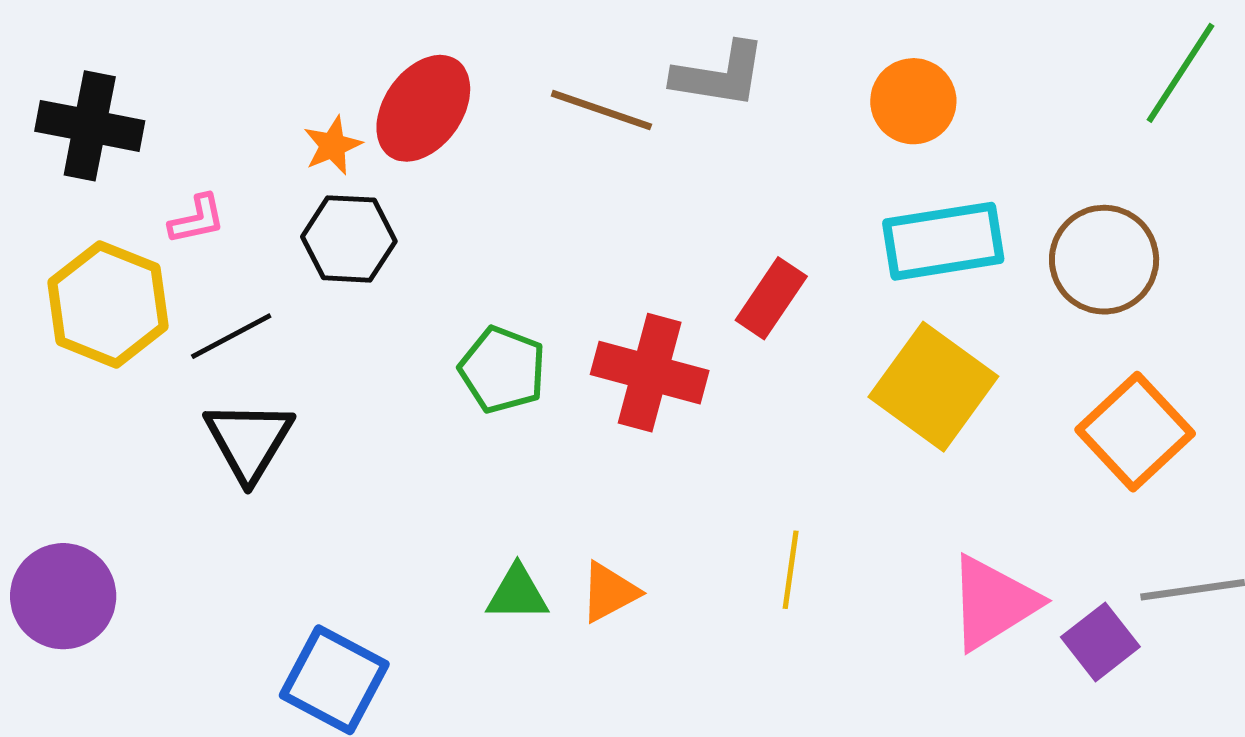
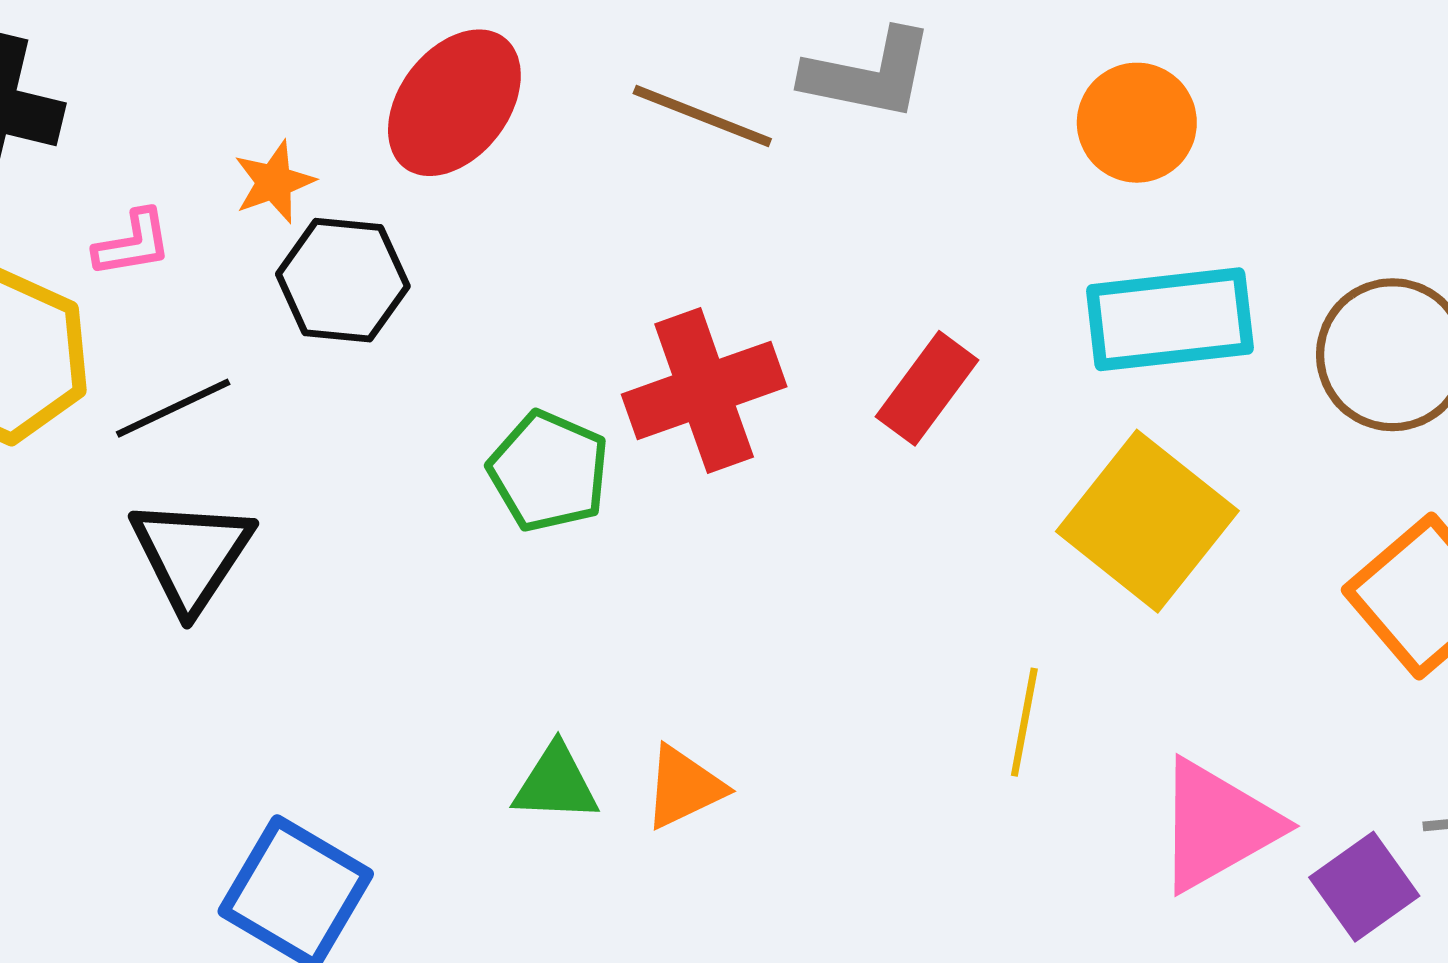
orange star: (333, 145) -> (274, 182), moved
red cross: (650, 373) -> (704, 390), moved, turned -37
yellow line: (791, 570) -> (1024, 722), moved

